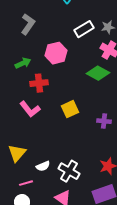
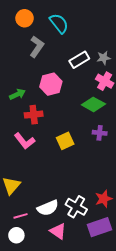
gray L-shape: (28, 24) -> (37, 47), moved
purple cross: (104, 121) -> (100, 133), moved
white semicircle: (43, 166) -> (48, 208), moved, size x1.5
white cross: (69, 171) -> (76, 207), moved

